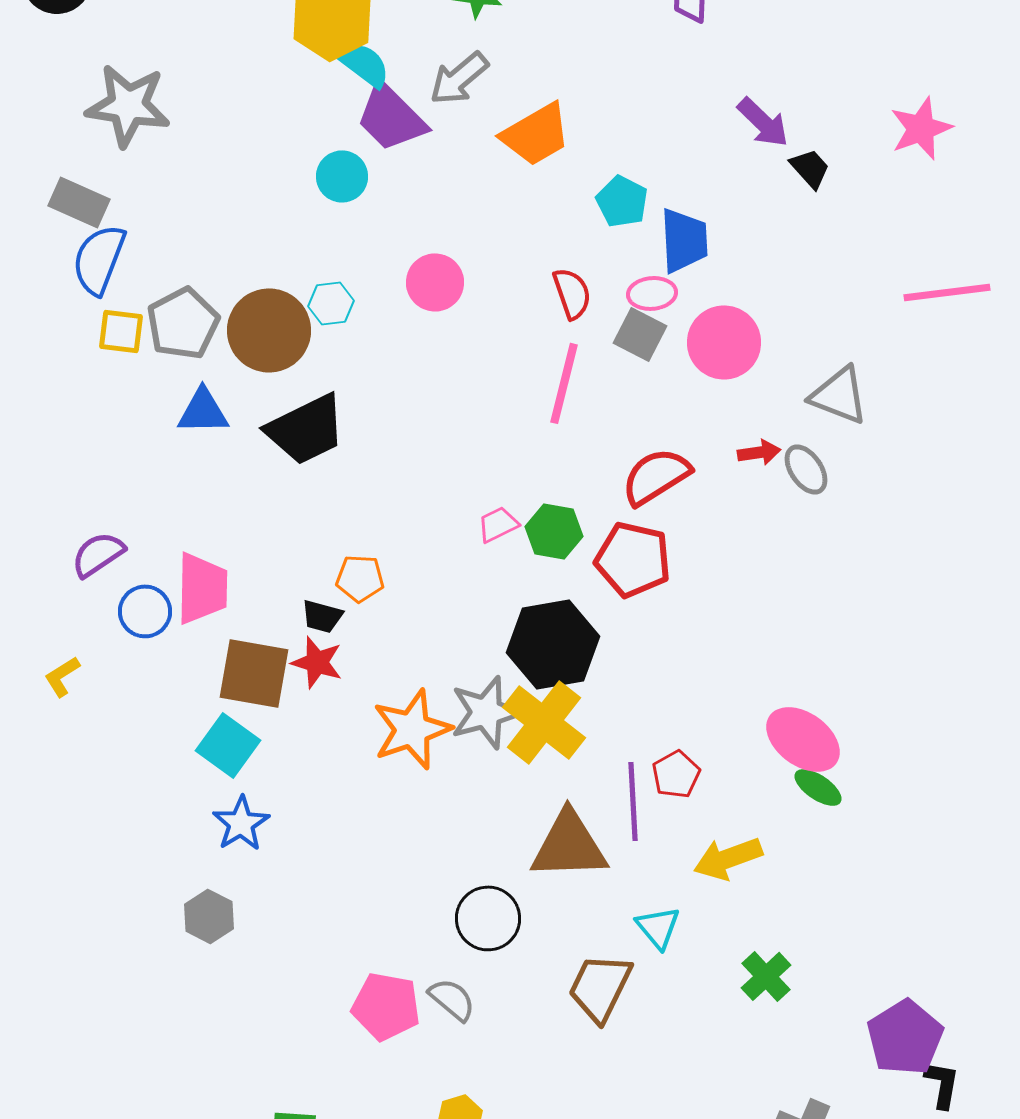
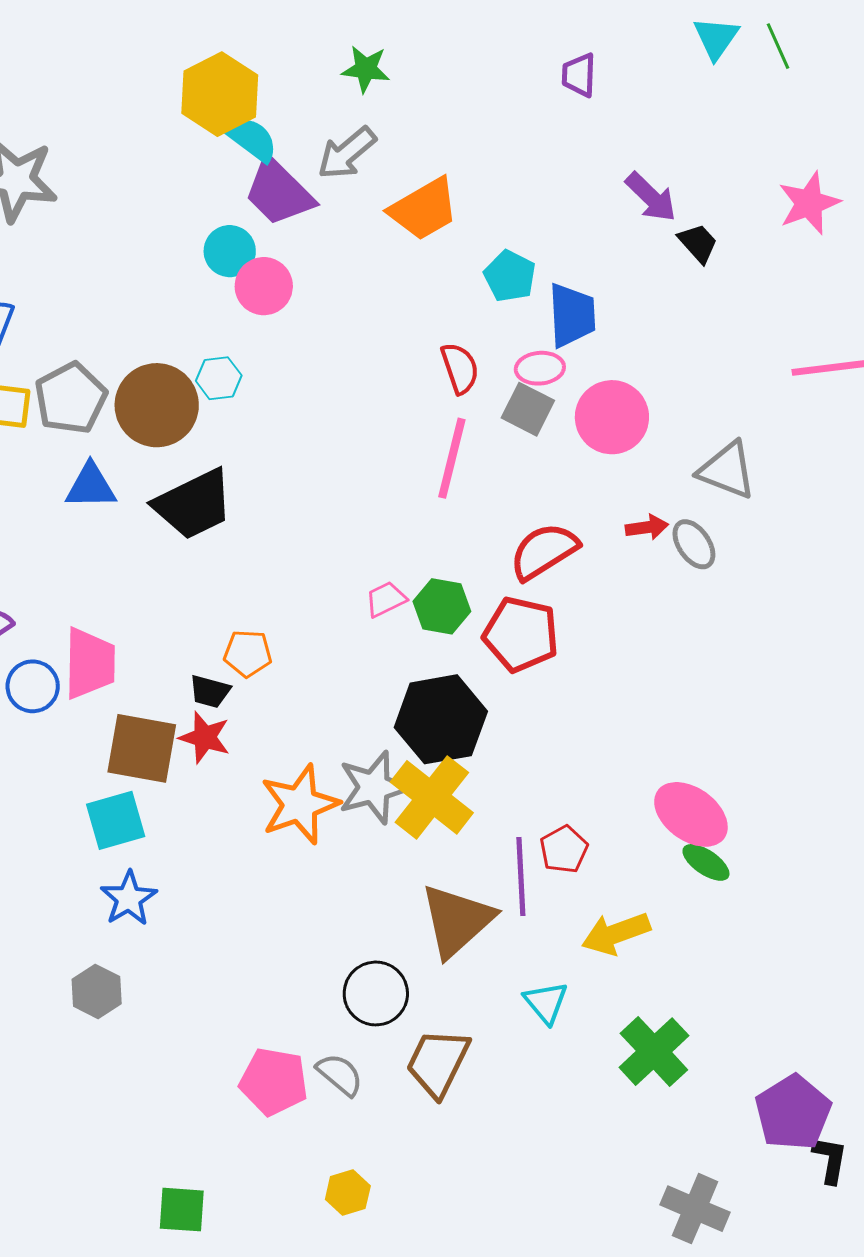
pink circle: (435, 282) -> (264, 286), moved
cyan square: (228, 745) -> (116, 820), turned 38
brown triangle: (569, 845) -> (457, 920), turned -40
green cross: (766, 976) -> (654, 1052), size x1.4
brown trapezoid: (600, 987) -> (438, 1063), moved

